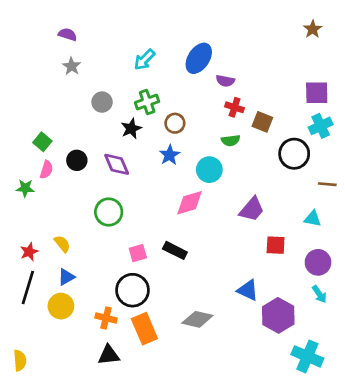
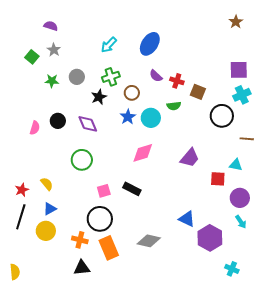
purple semicircle: (225, 81) -> (156, 76), moved, turned 32
green square: (42, 142) -> (32, 57), moved
cyan circle: (209, 170) -> (151, 118), moved
green star: (25, 188) -> (52, 81), moved
red square: (276, 245) -> (218, 179), moved
cyan cross: (307, 356) -> (232, 269), size x0.6

